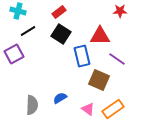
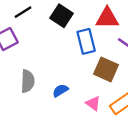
gray semicircle: (32, 105) -> (28, 81), moved

